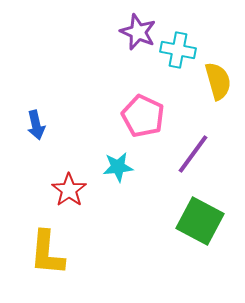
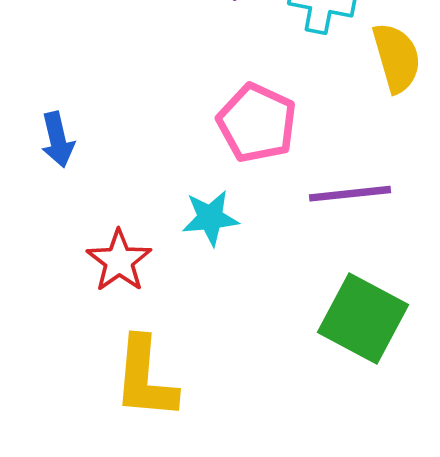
purple line: (193, 154) -> (350, 194), turned 48
yellow L-shape: (47, 253) -> (145, 378), moved

